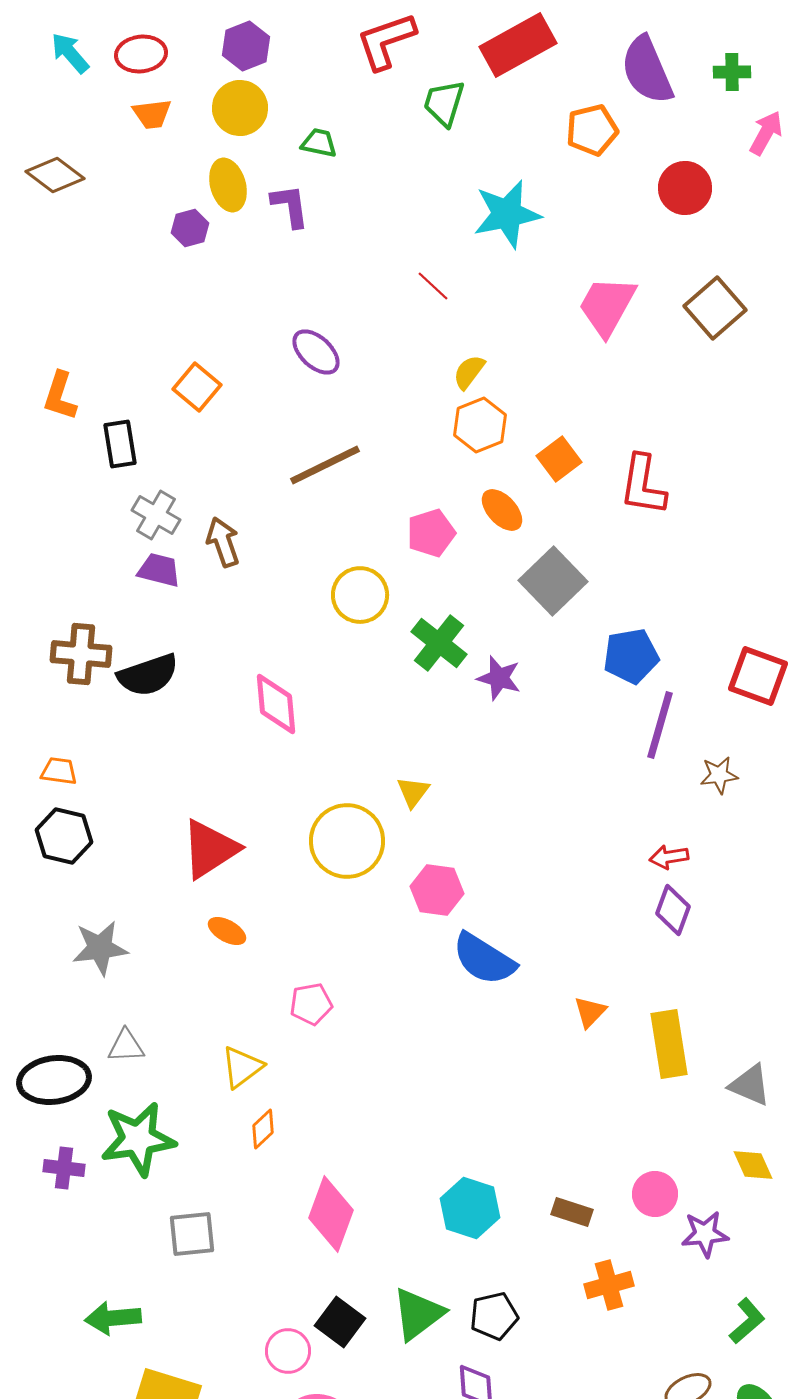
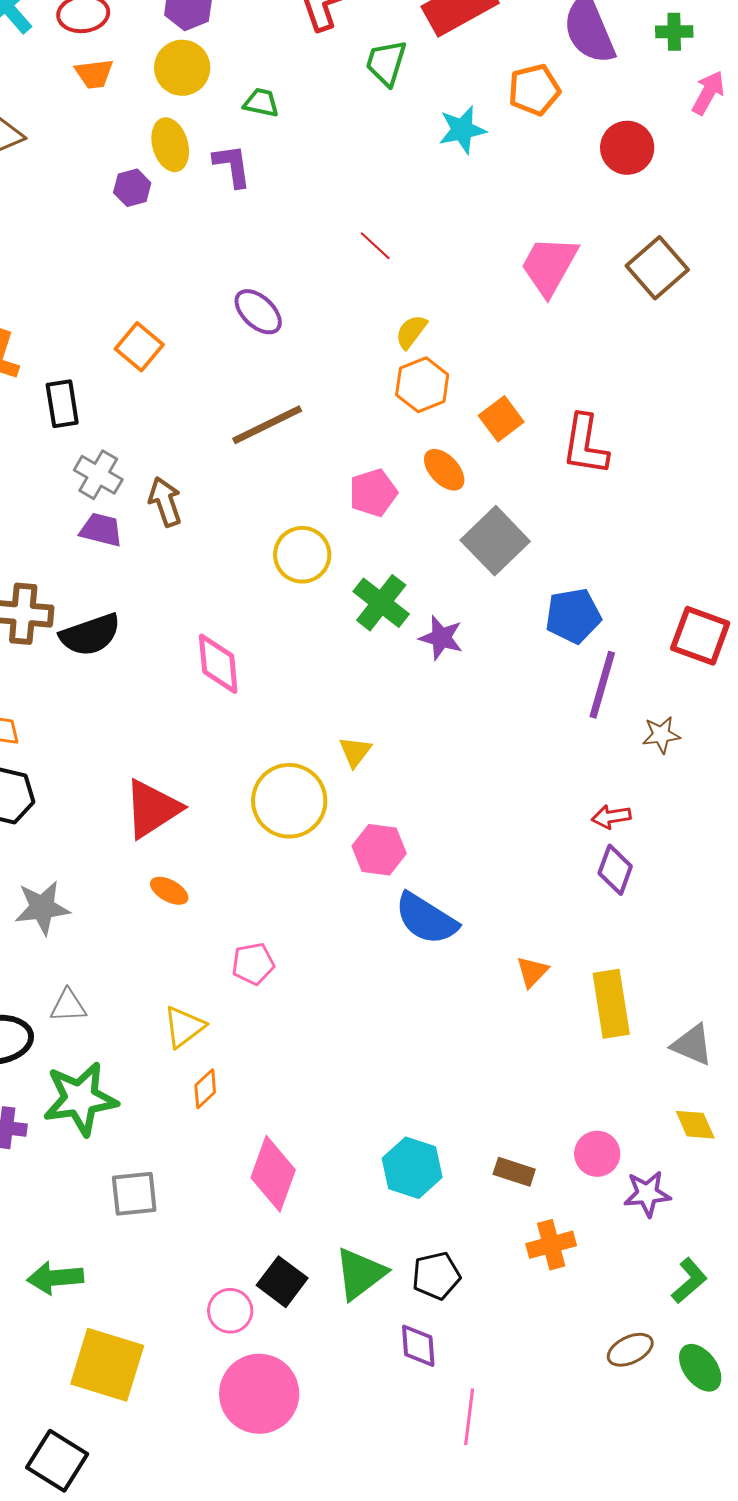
cyan star: (507, 214) -> (462, 130), moved, size x0.7

